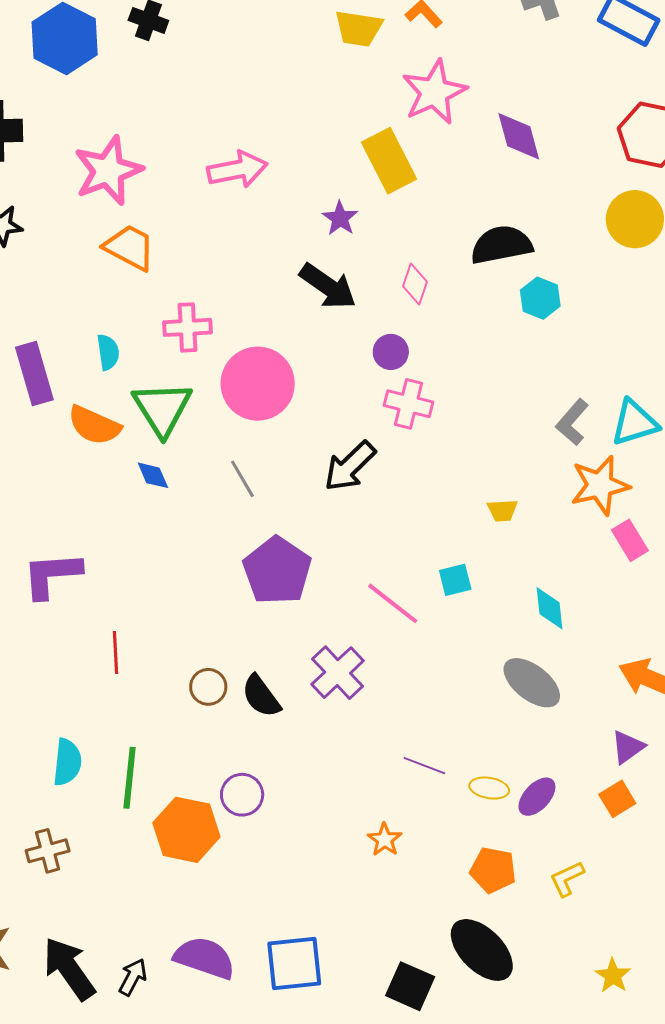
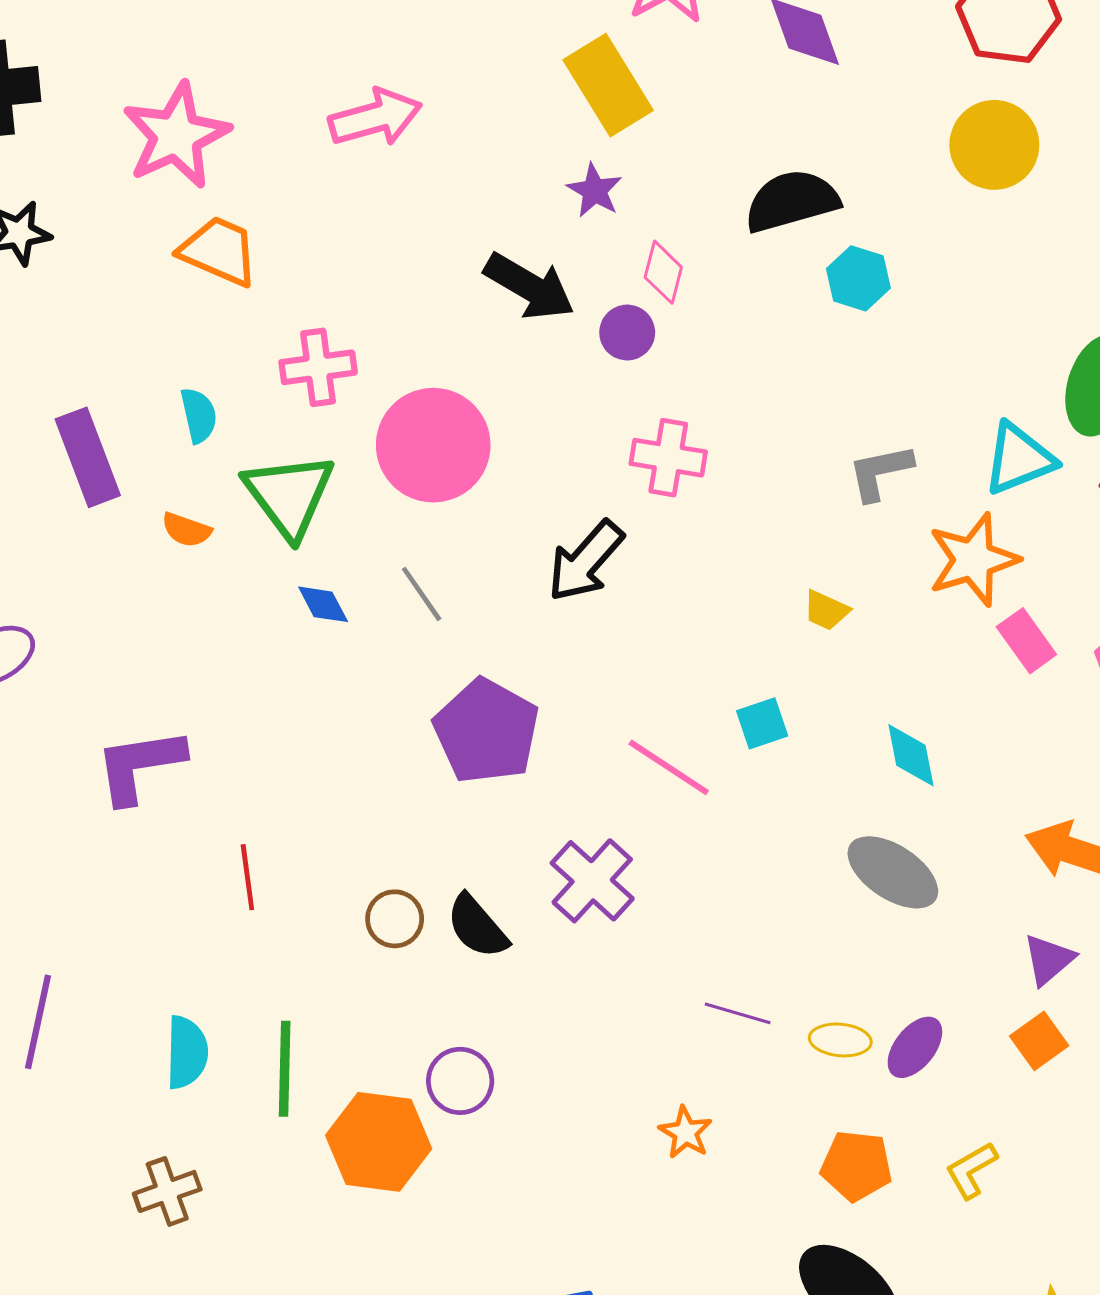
purple star: (340, 218) -> (595, 190), moved
purple circle: (391, 352) -> (627, 333), moved
gray L-shape: (572, 422) -> (880, 472), moved, turned 42
orange semicircle: (94, 425) -> (186, 530), size x0.6
blue diamond: (153, 475) -> (323, 604), moved
yellow trapezoid: (502, 510) -> (826, 610), turned 32

